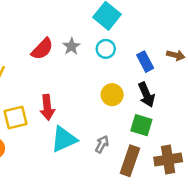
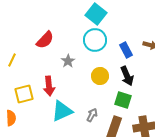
gray star: (71, 46) -> (68, 61), moved
cyan circle: (106, 49) -> (95, 40), size x1.5

